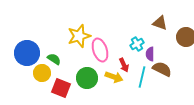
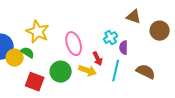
yellow star: (79, 36) -> (38, 32), moved, turned -30
brown semicircle: (162, 69) -> (146, 72), moved
yellow circle: (42, 73) -> (15, 58), moved

